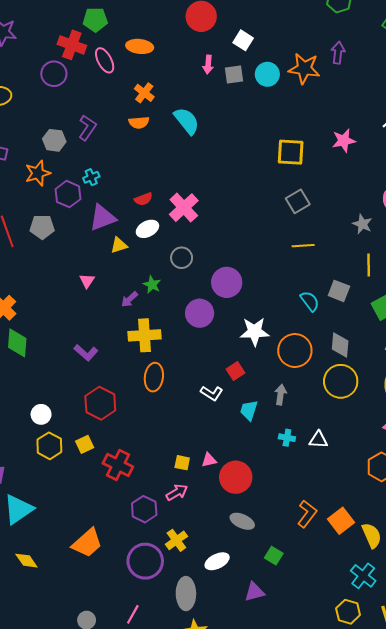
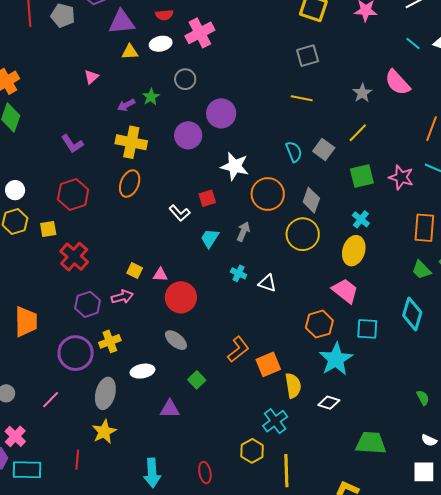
yellow line: (369, 265) -> (358, 133), turned 30
orange trapezoid: (87, 543) -> (26, 322), turned -64

